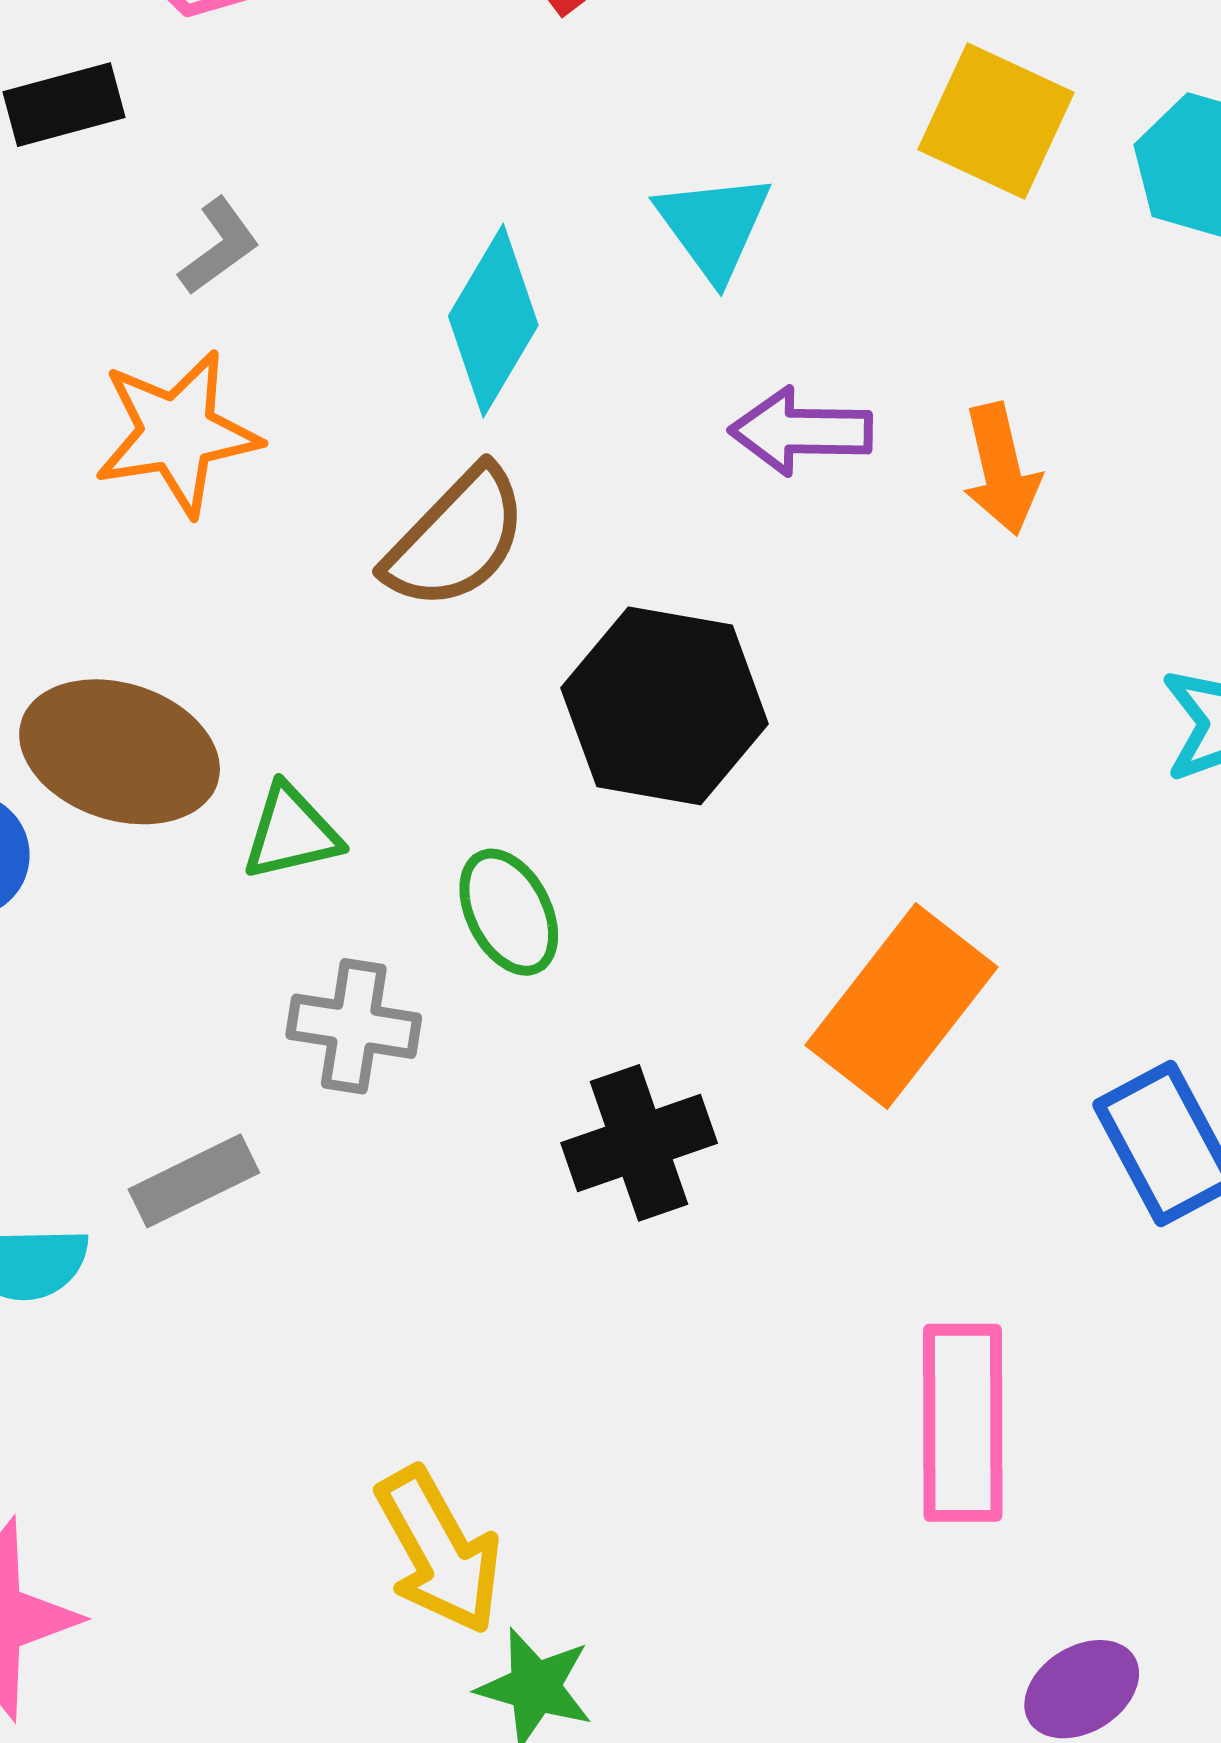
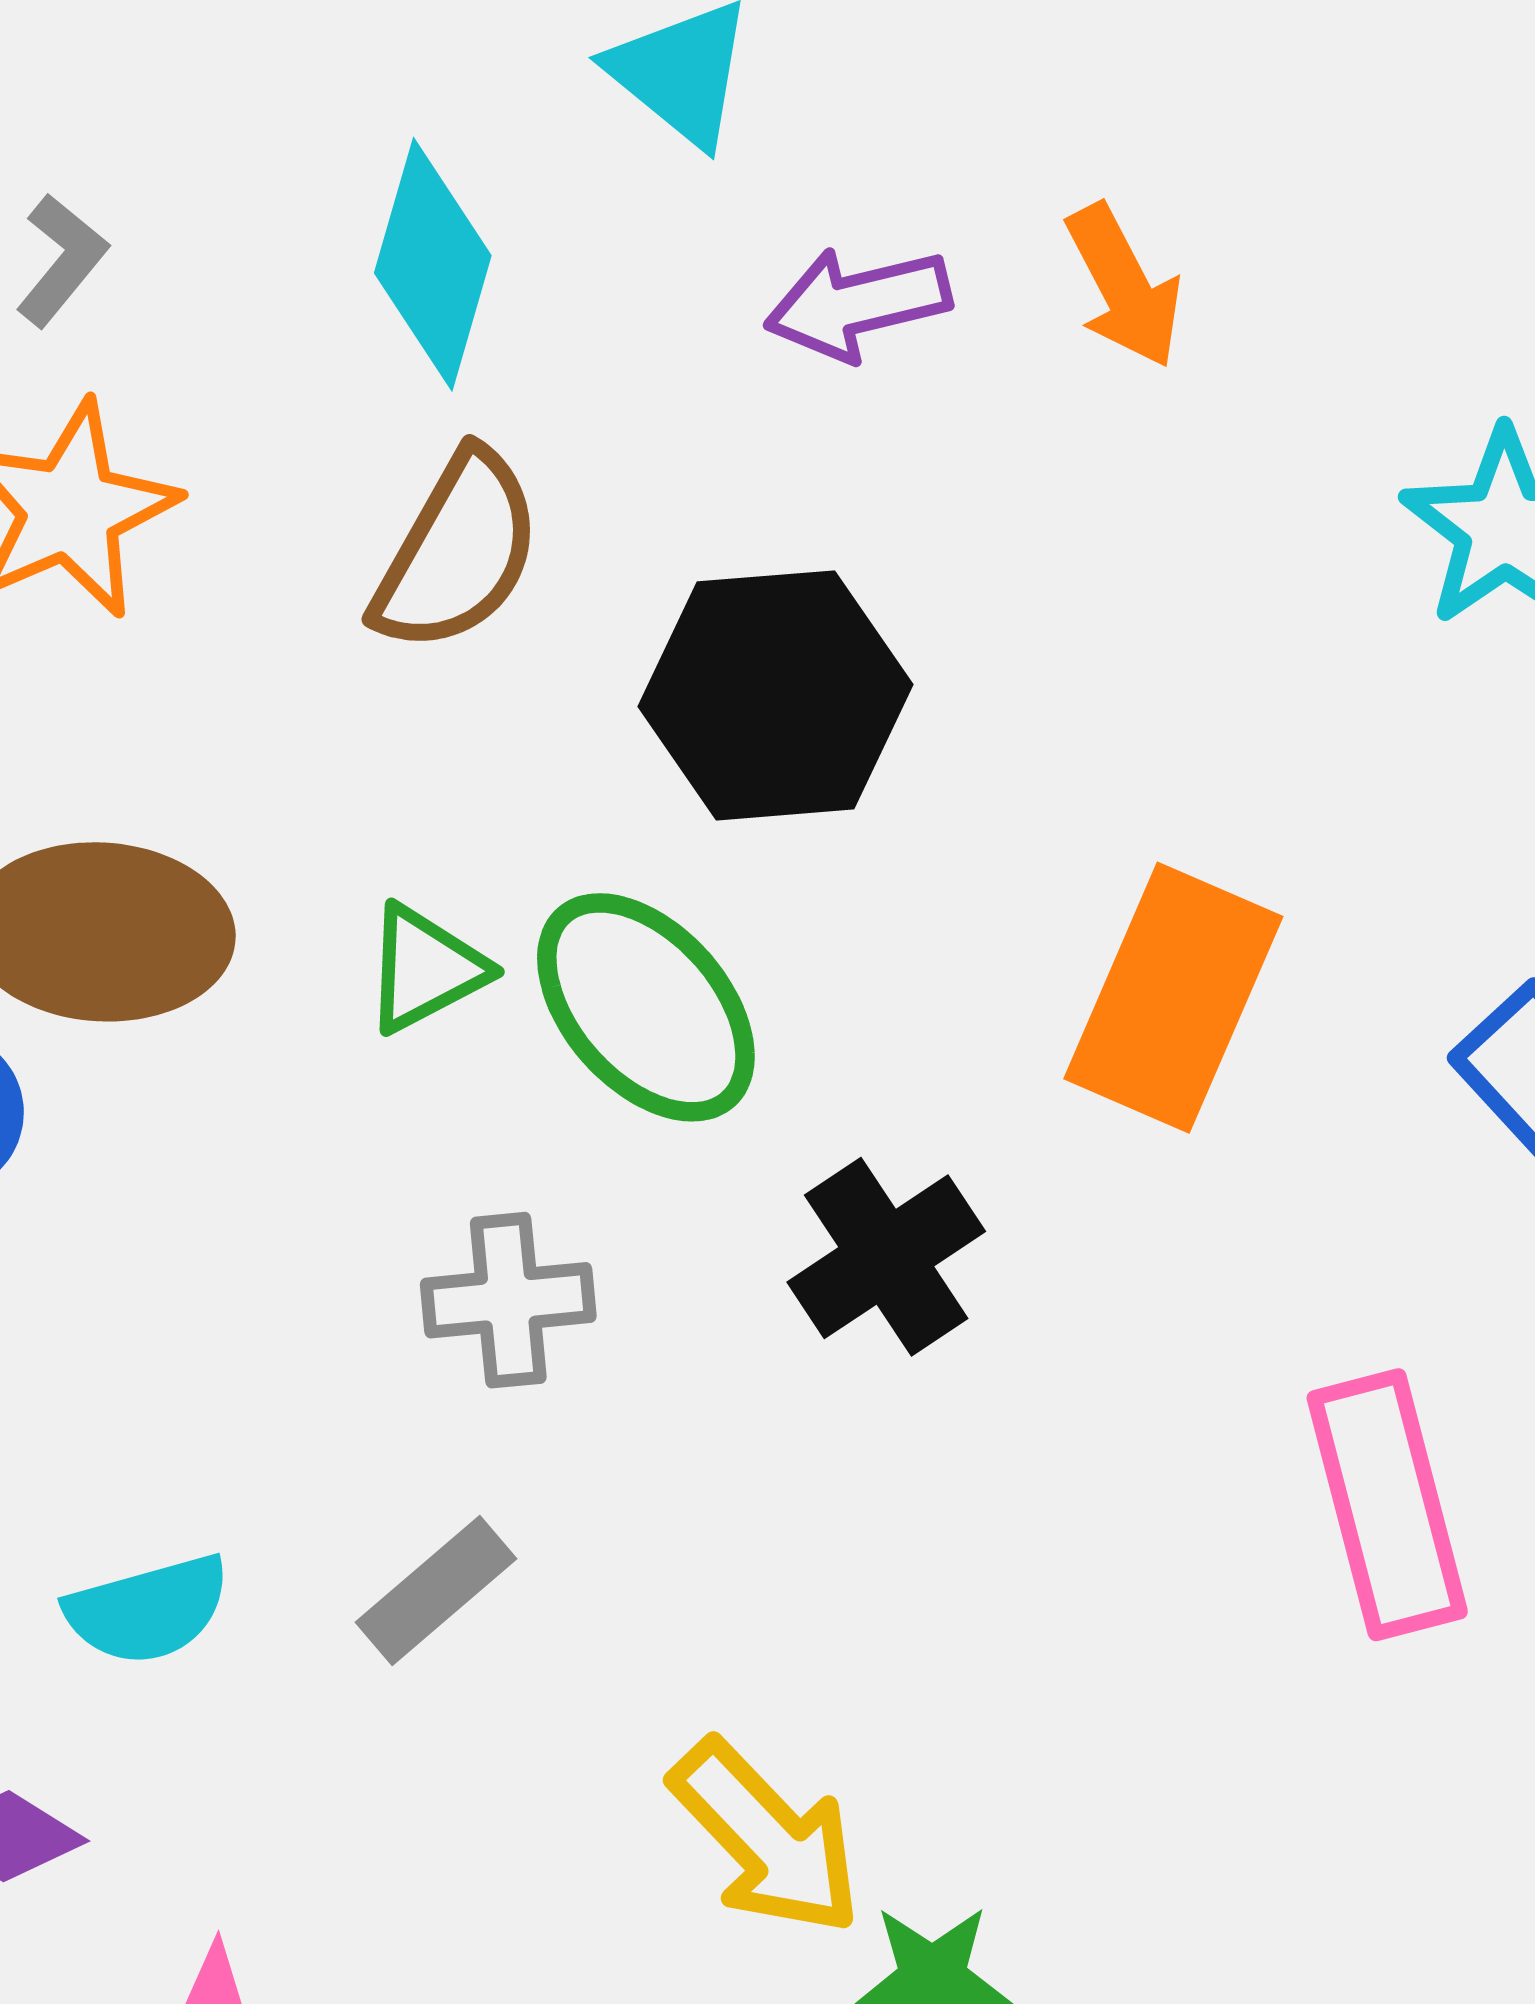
green triangle: (291, 833) -> (425, 969), moved
green ellipse: (509, 912) -> (646, 1007), size x1.5
gray cross: (354, 1026) -> (508, 1300), moved
gray rectangle: (194, 1181) -> (436, 1590), moved

